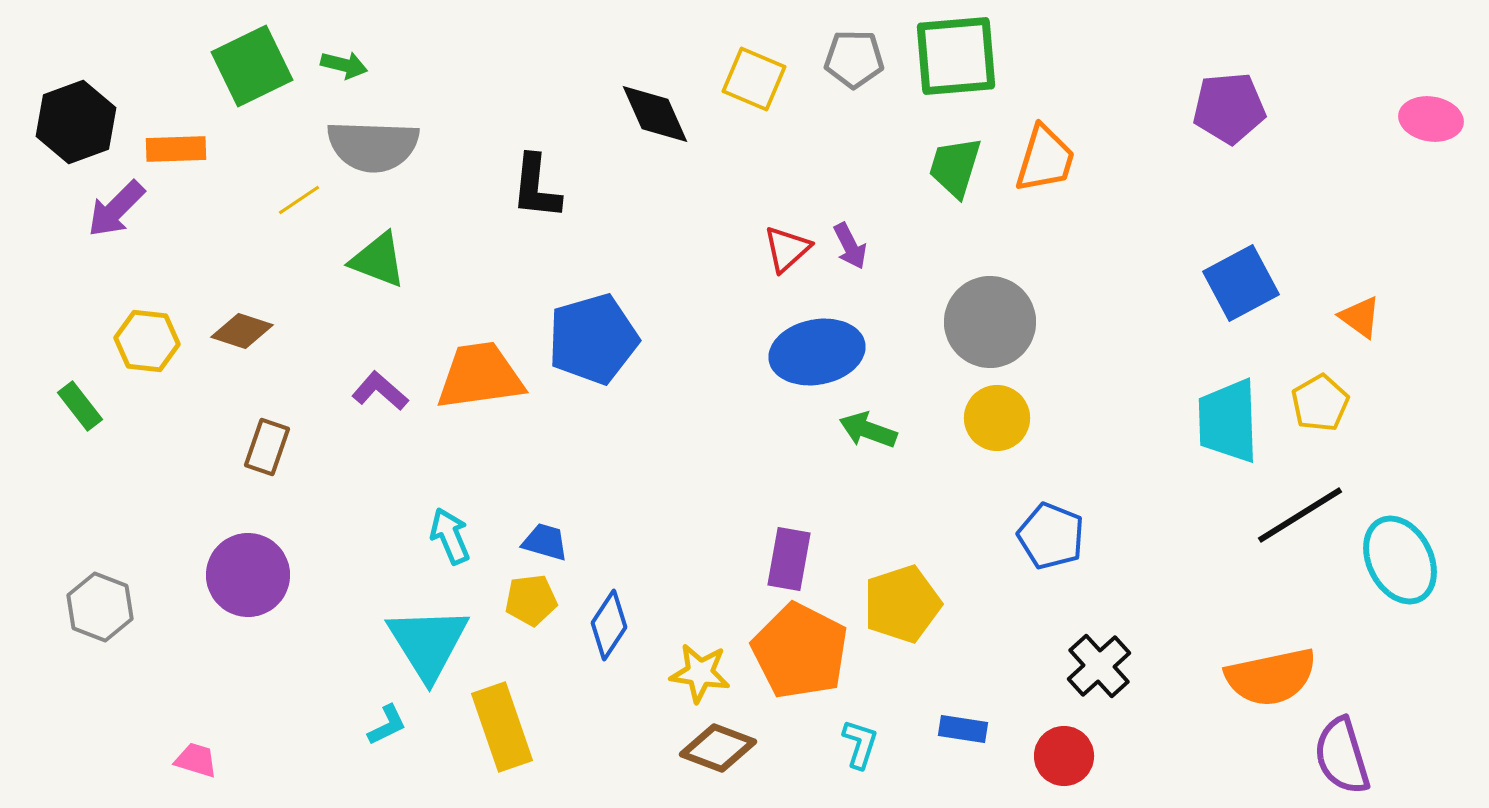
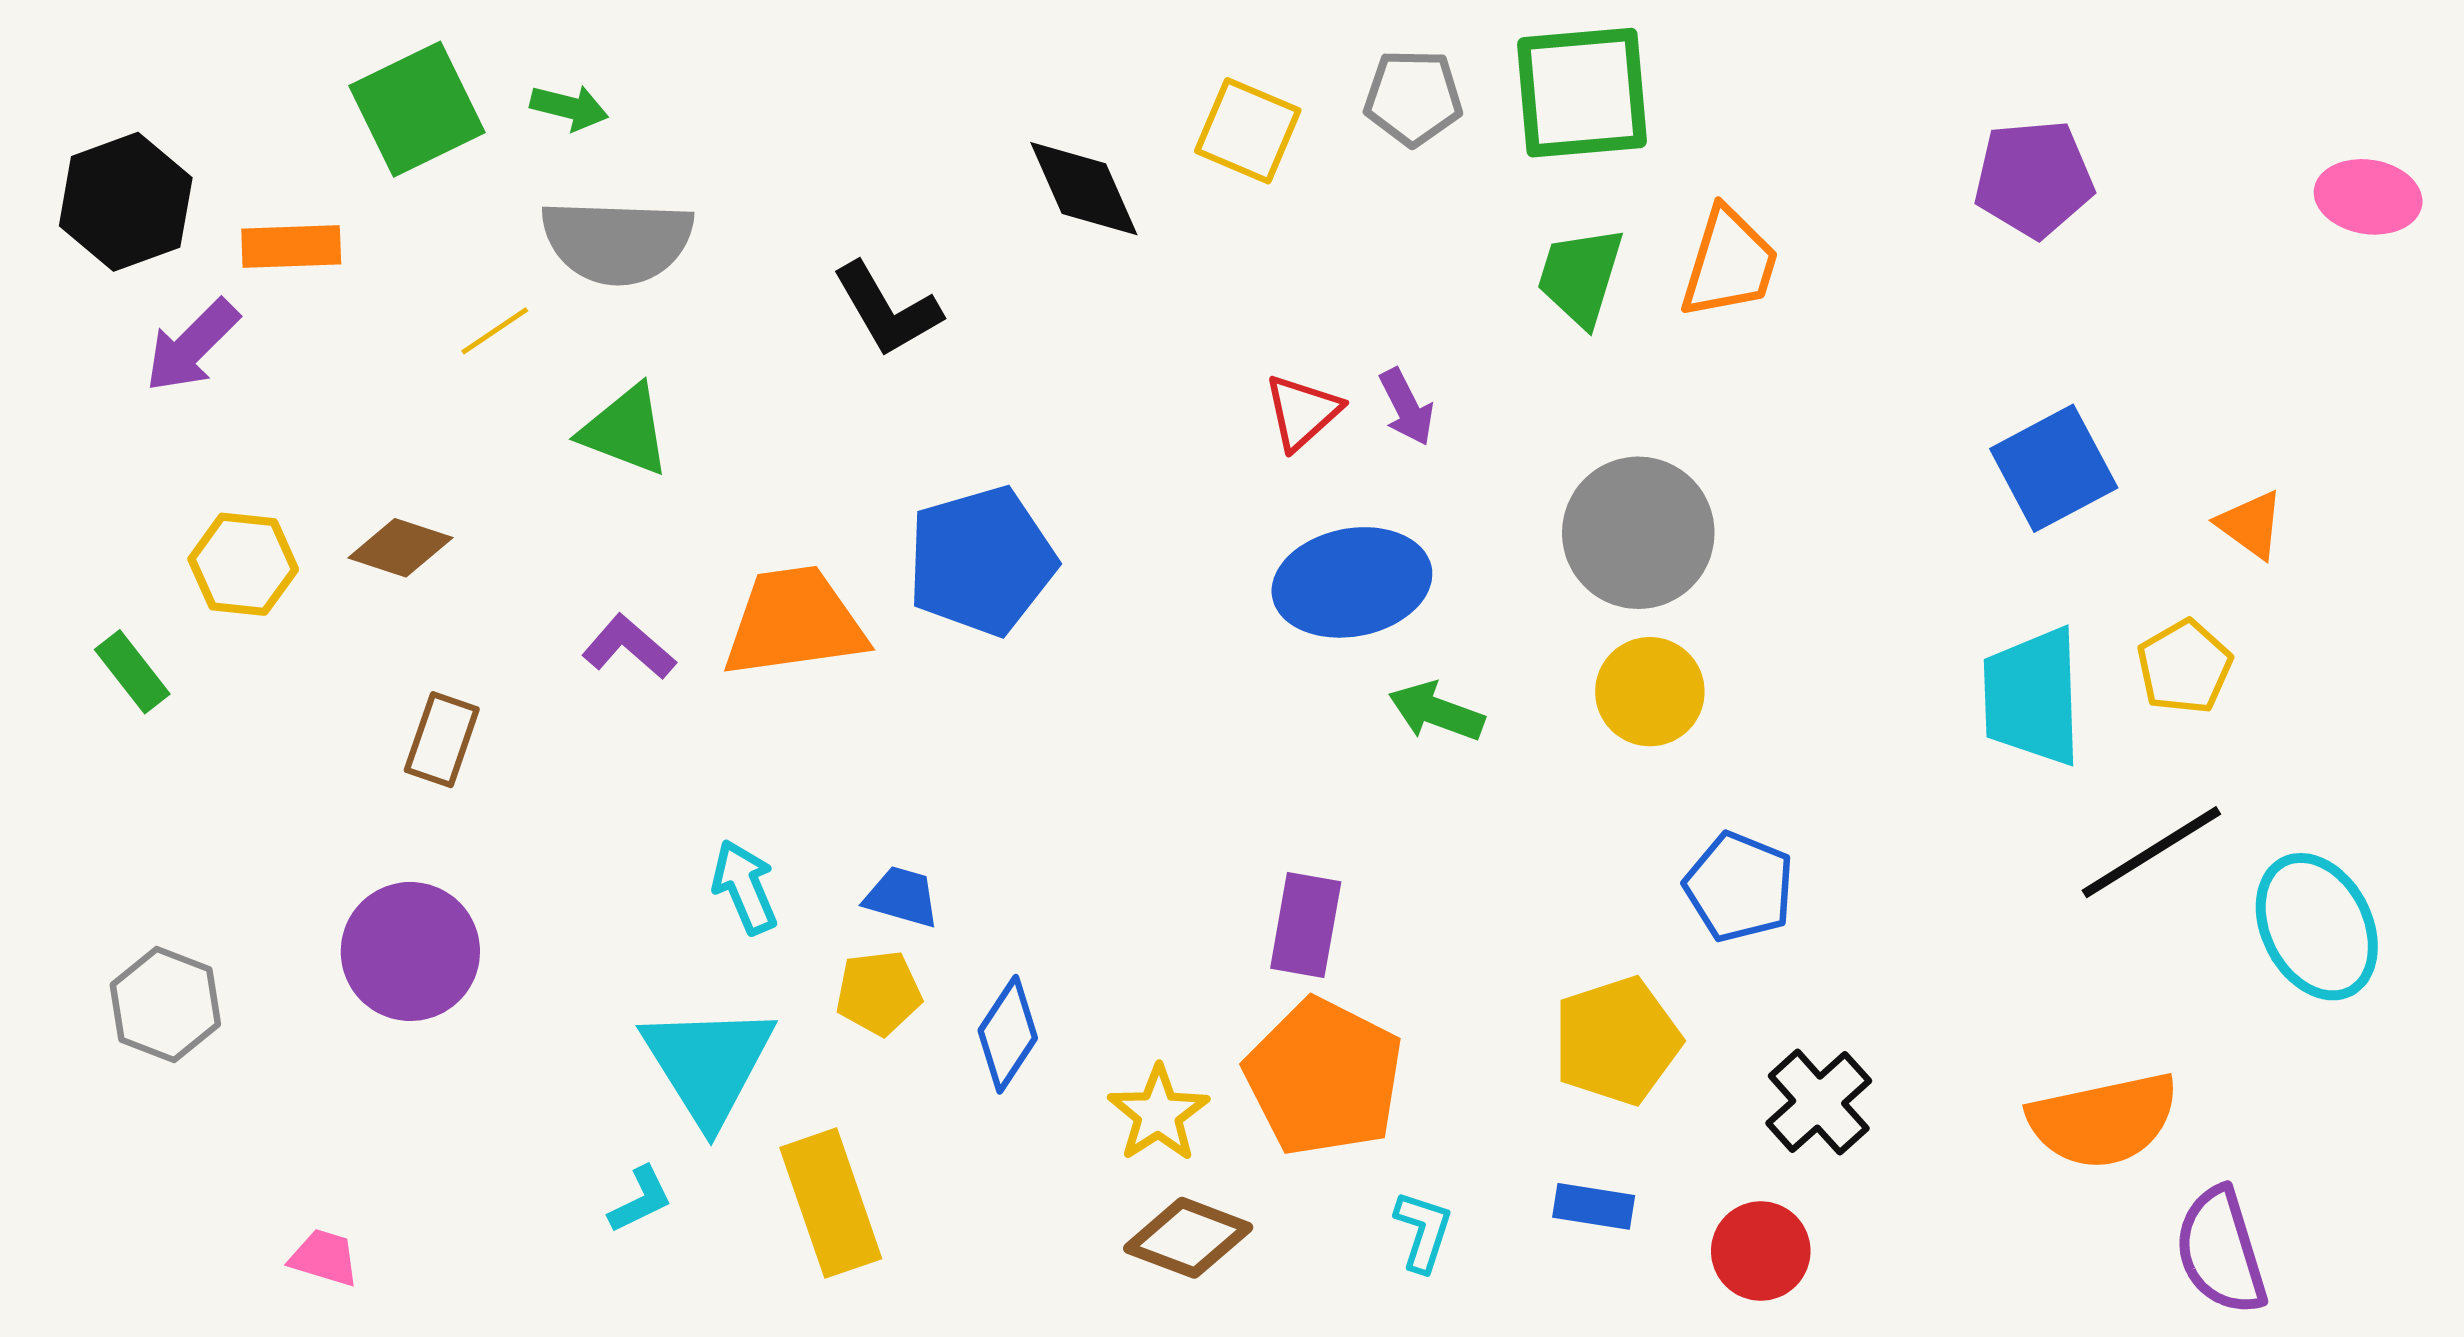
black L-shape: (536, 187) -> (887, 309), turned -36
yellow pentagon: (902, 604) -> (1617, 1041), moved
yellow star: (700, 673) -> (1158, 1114), turned 30

